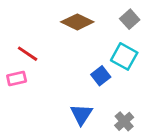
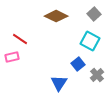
blue square: (101, 76) -> (78, 64), moved
gray cross: (124, 121) -> (97, 75), moved

